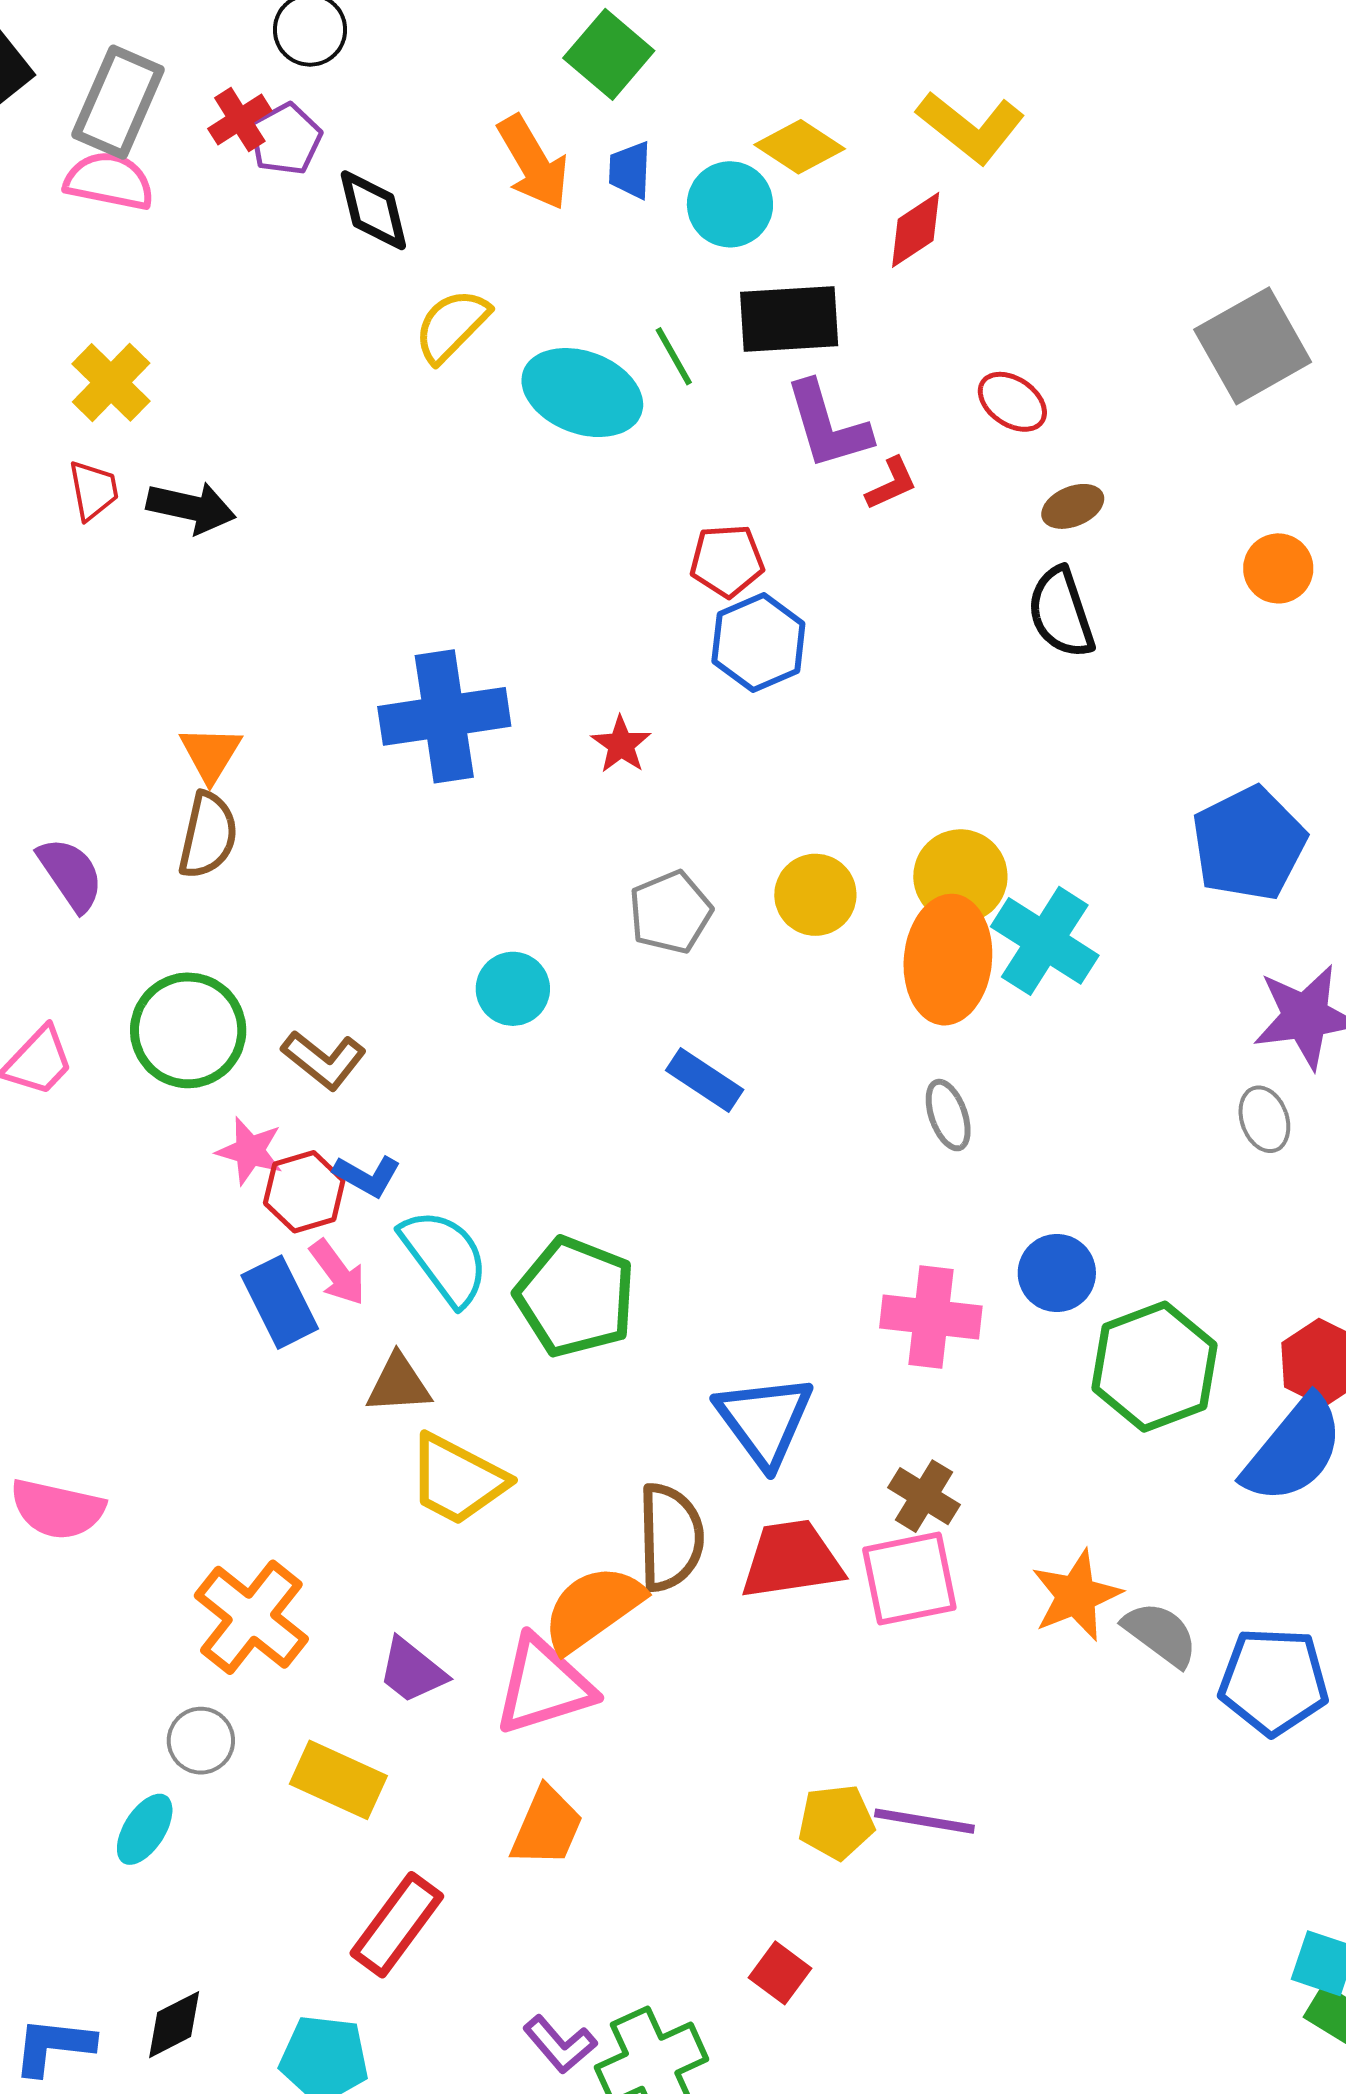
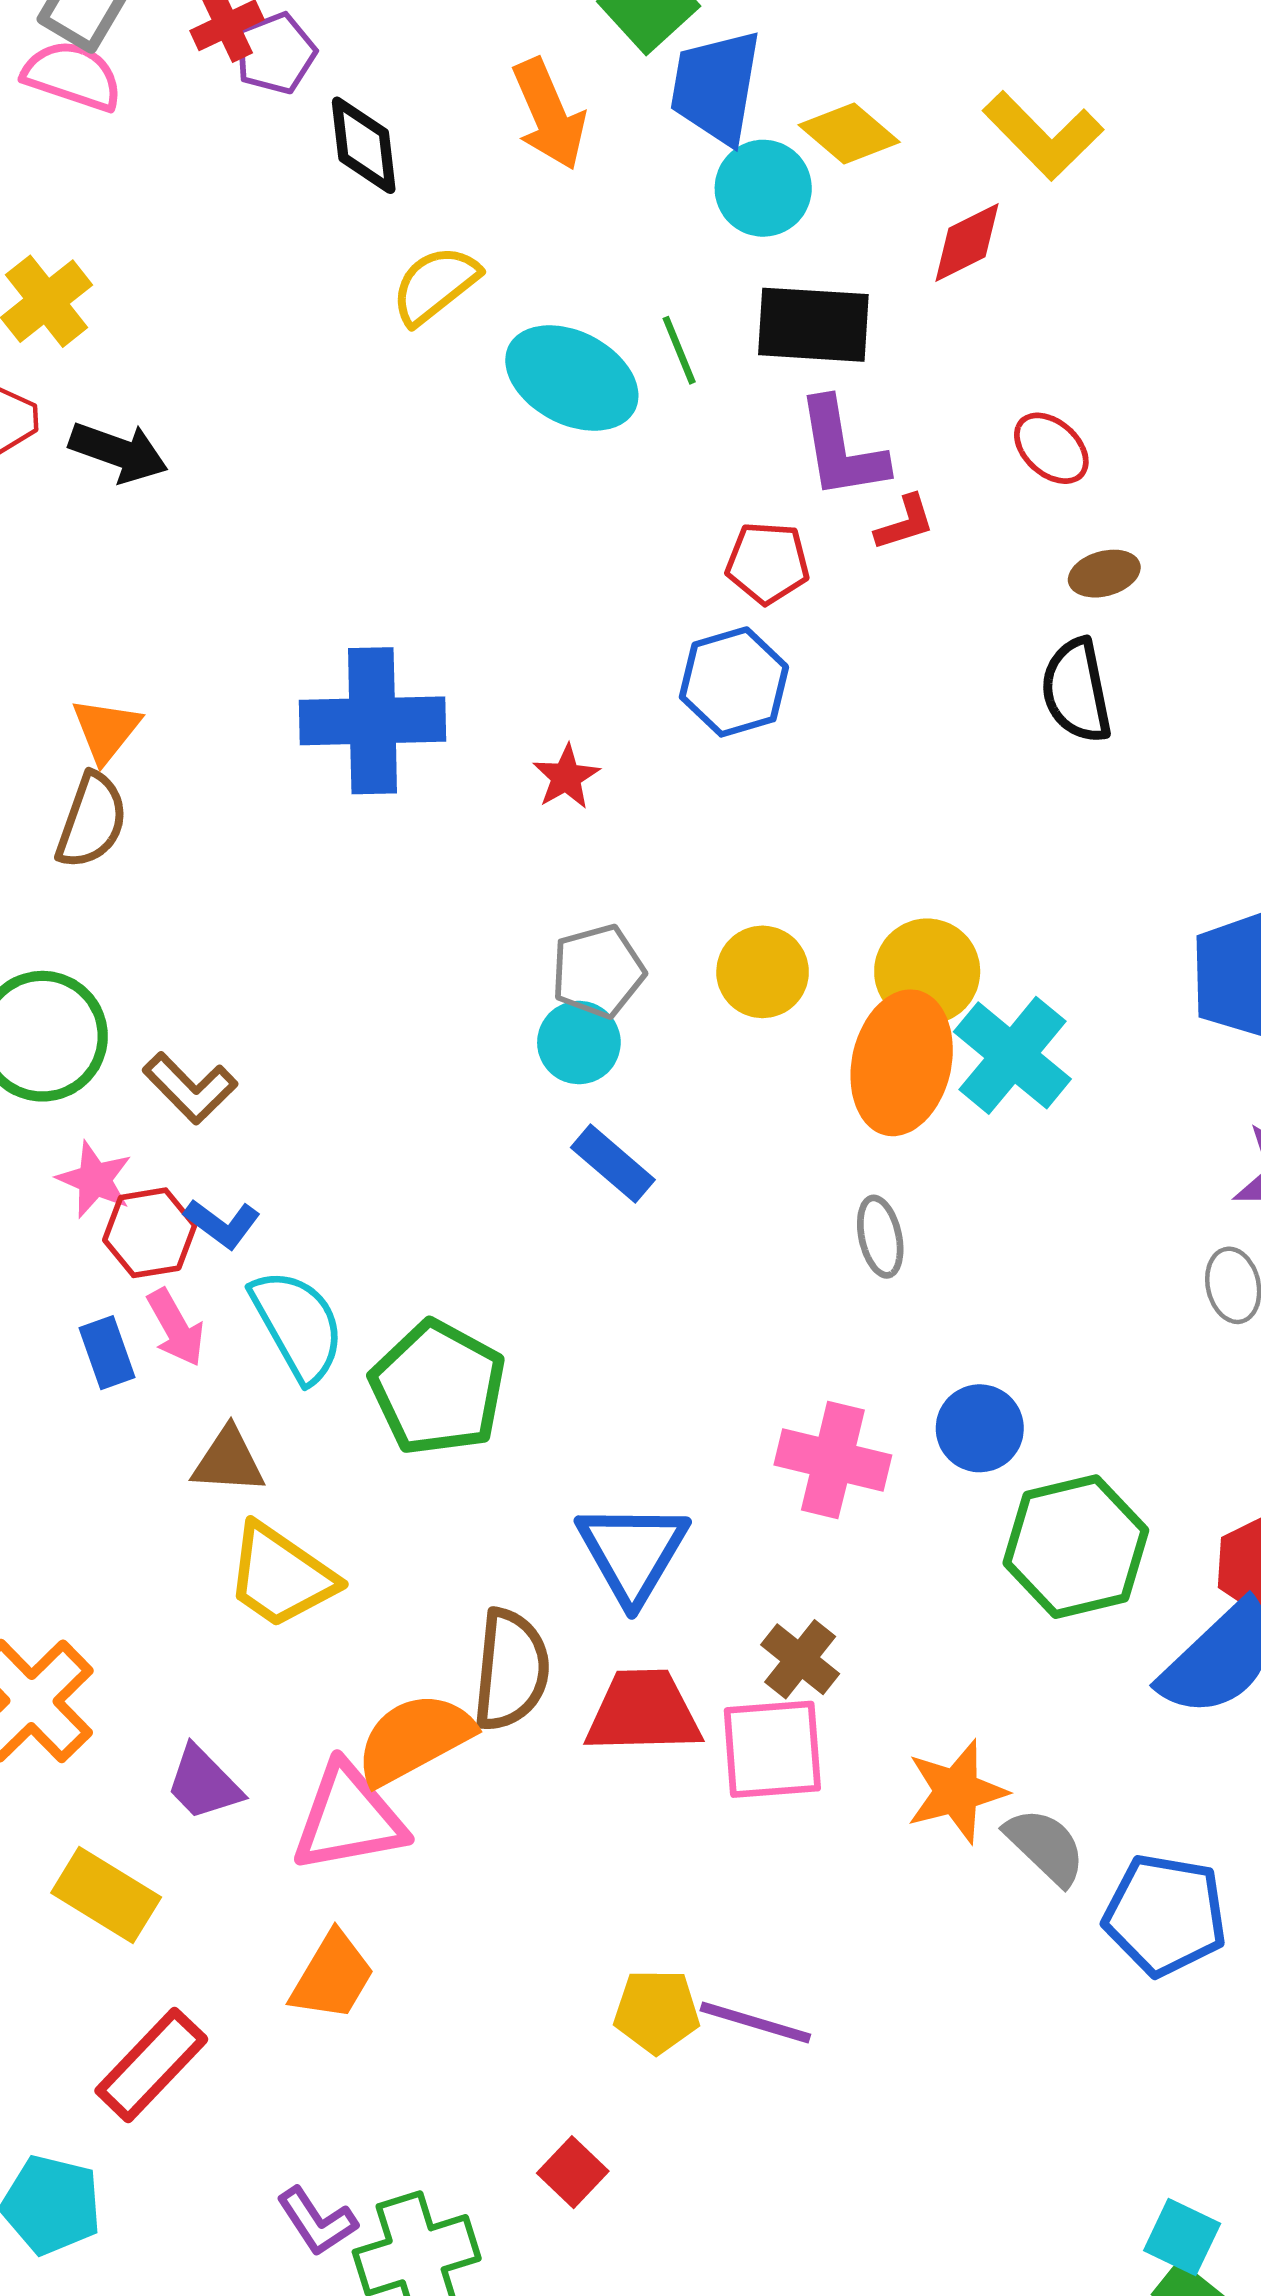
blue trapezoid: (630, 170) -> (716, 87), moved, size x1.8
red pentagon: (727, 561) -> (768, 563), moved
cyan circle: (513, 989) -> (579, 1043), moved
blue rectangle: (280, 1302) -> (107, 1353), size x0.7

